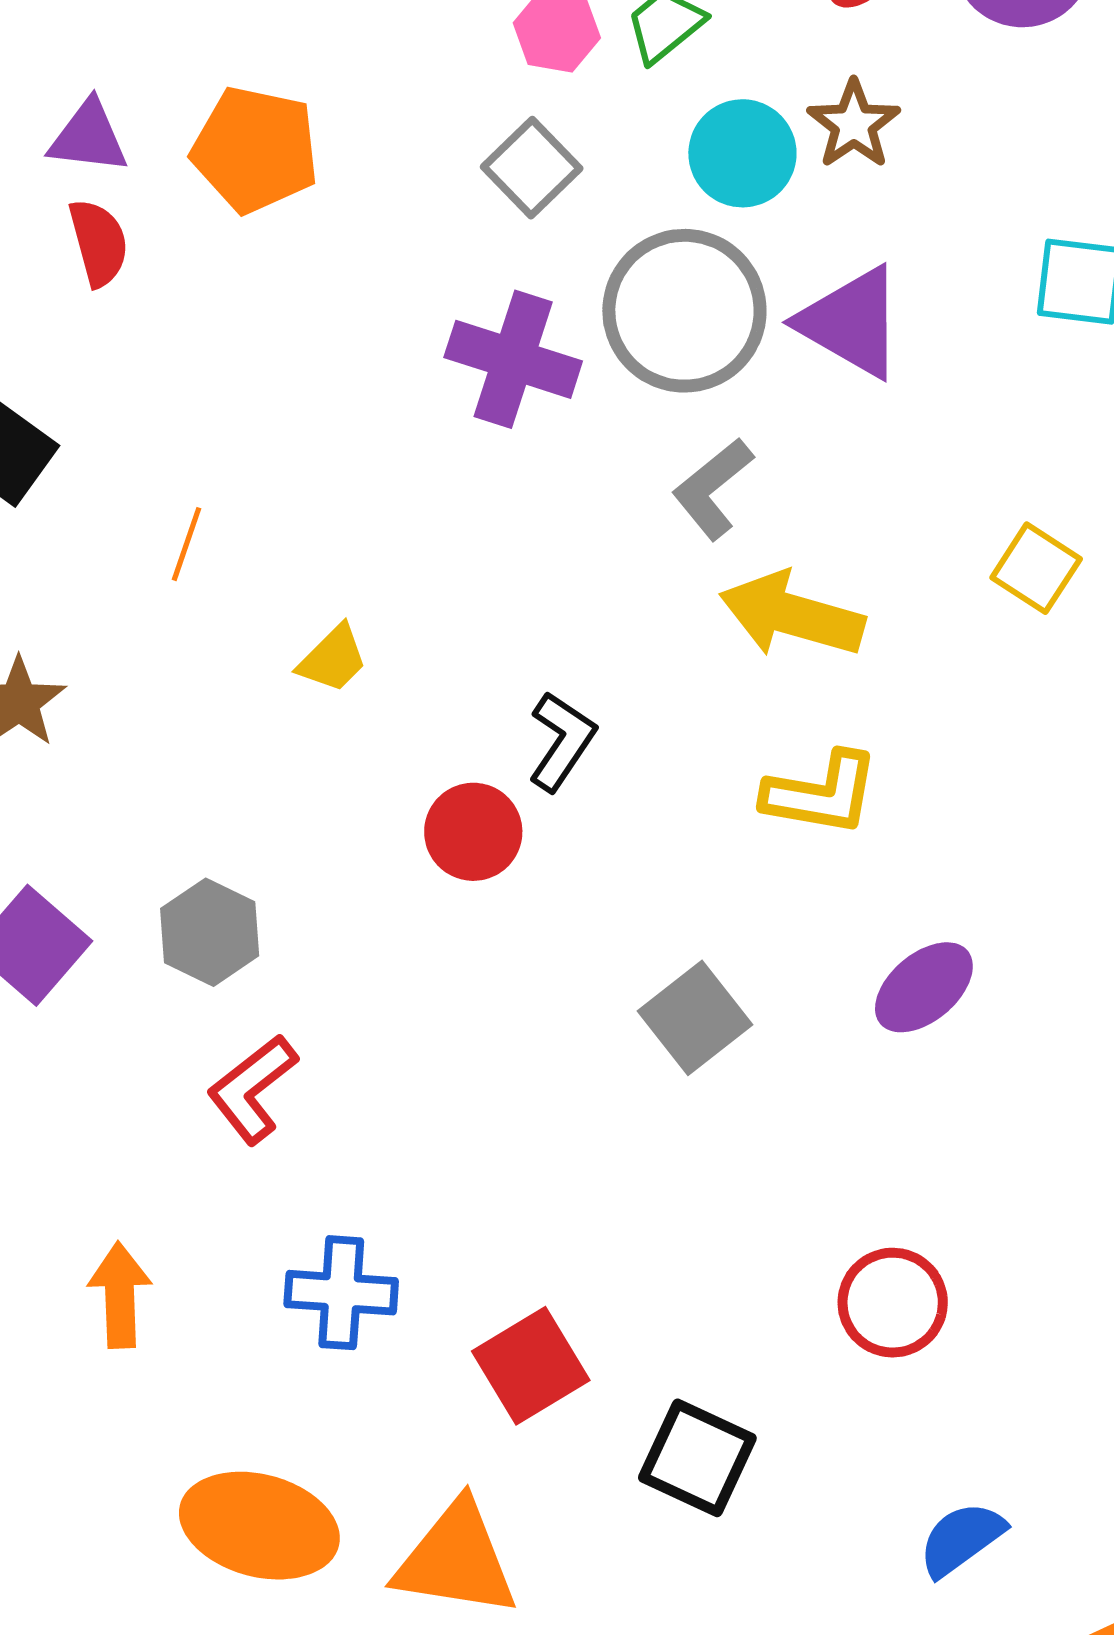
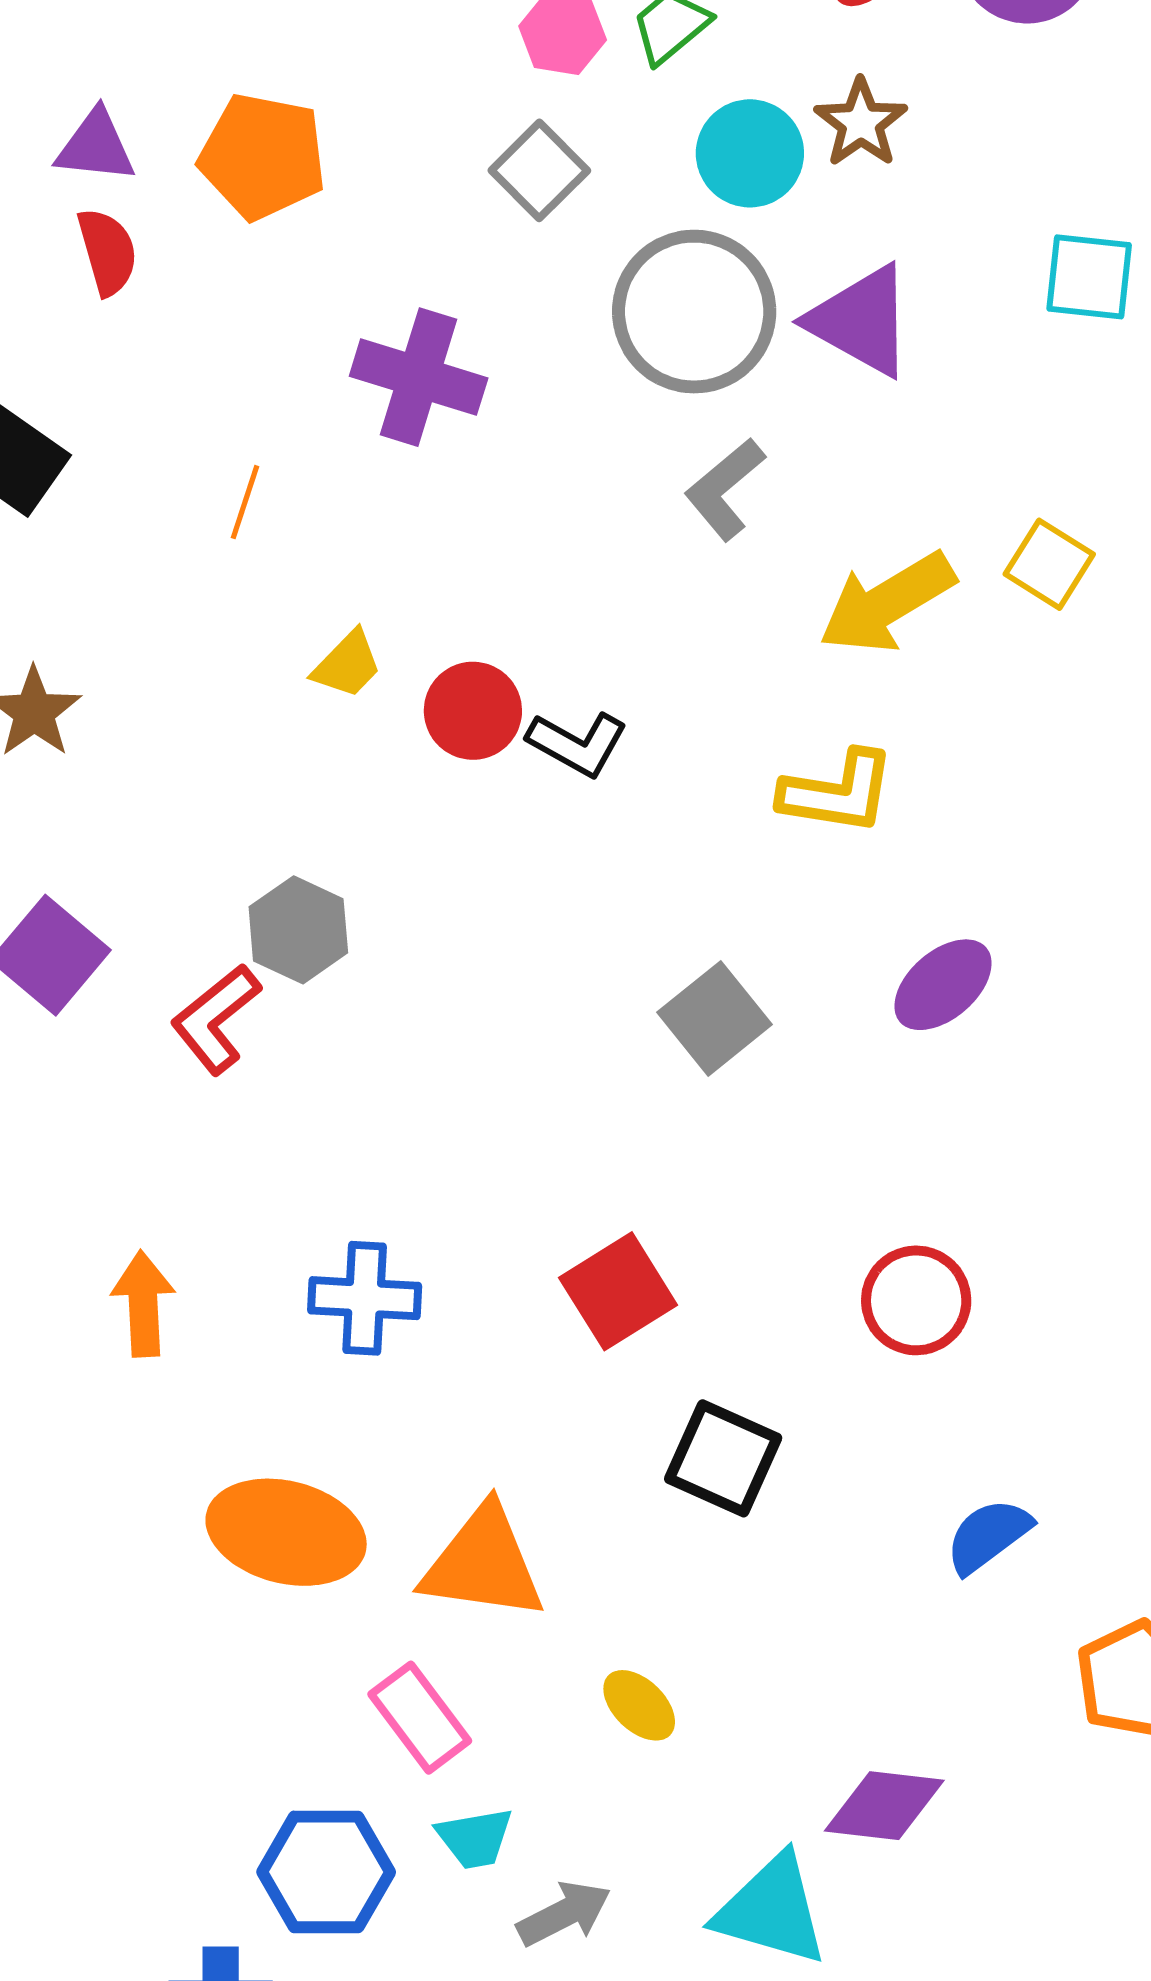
purple cross: (513, 359) -> (419, 377), moved
orange line: (187, 544) -> (245, 502), moved
yellow arrow: (792, 615) -> (887, 603), moved, turned -46
black L-shape: (562, 741) -> (577, 744), turned 86
red circle: (473, 832) -> (473, 711), moved
gray hexagon: (210, 932) -> (298, 930), moved
red L-shape: (252, 1089) -> (216, 1019), moved
red square: (531, 1366) -> (618, 1291), moved

